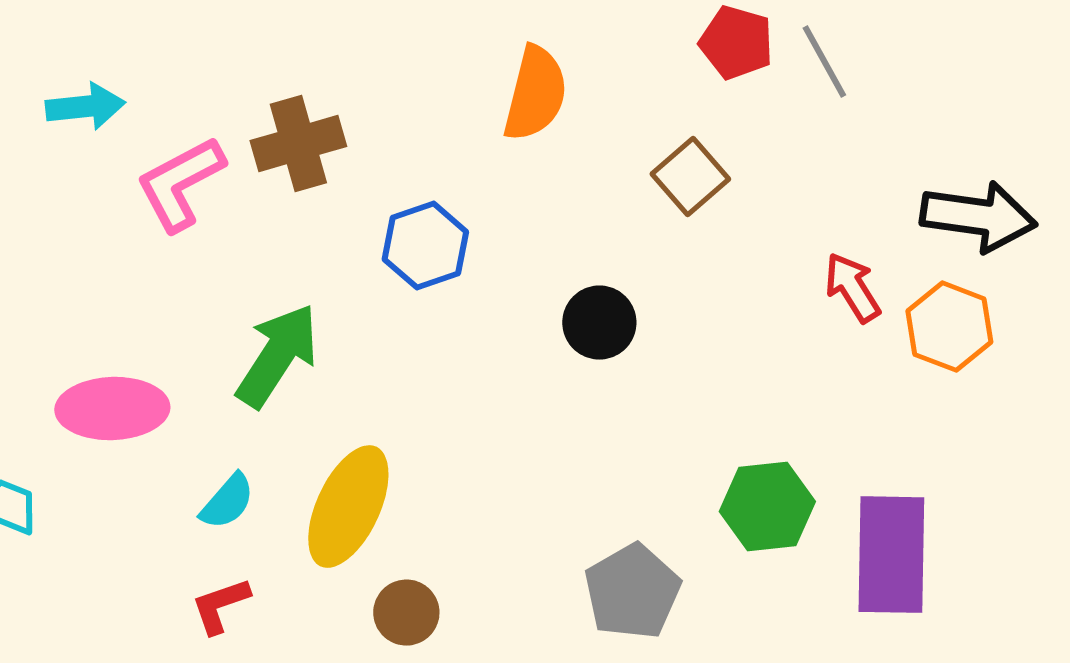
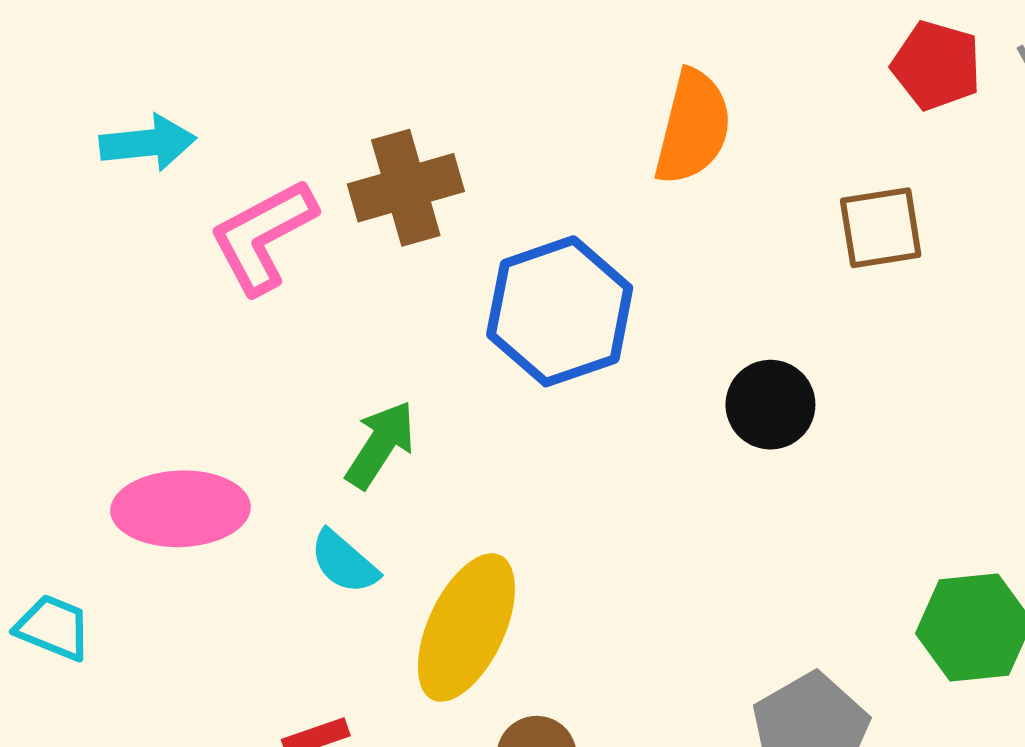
brown square: (690, 177) -> (881, 228), turned 32
blue hexagon: (425, 246) -> (560, 311), size x1.4
green arrow: (277, 356) -> (380, 445), size x0.7
cyan semicircle: (227, 502) -> (344, 562), moved, turned 90

